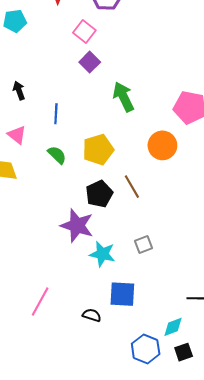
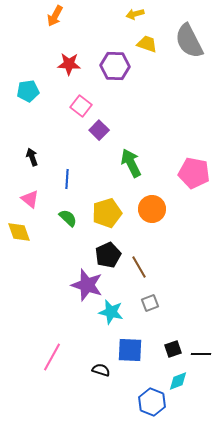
pink square: (84, 31) -> (81, 106), moved
orange circle: (162, 145) -> (152, 209), moved
brown line: (132, 187) -> (139, 267), moved
black square: (184, 352) -> (173, 349), moved

